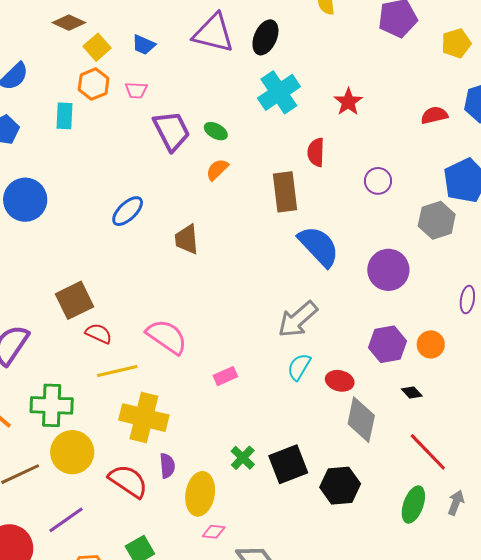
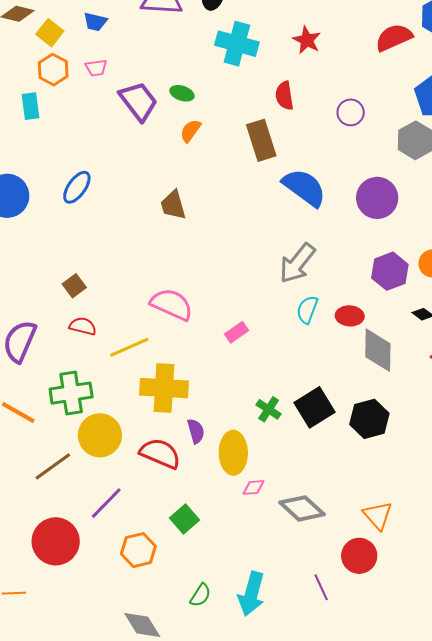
cyan cross: (279, 92) -> (237, 44), turned -30
red semicircle: (434, 115) -> (394, 37), size x1.4
blue ellipse: (128, 211) -> (77, 187), moved
brown square: (74, 300) -> (74, 286), size x0.6
red semicircle: (99, 333) -> (83, 326), moved

